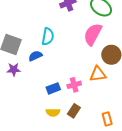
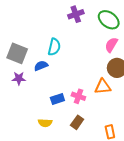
pink semicircle: (93, 34) -> (111, 45), moved, size x0.7
pink cross: (74, 85) -> (78, 96), turned 32
yellow semicircle: (53, 112) -> (45, 123), moved

